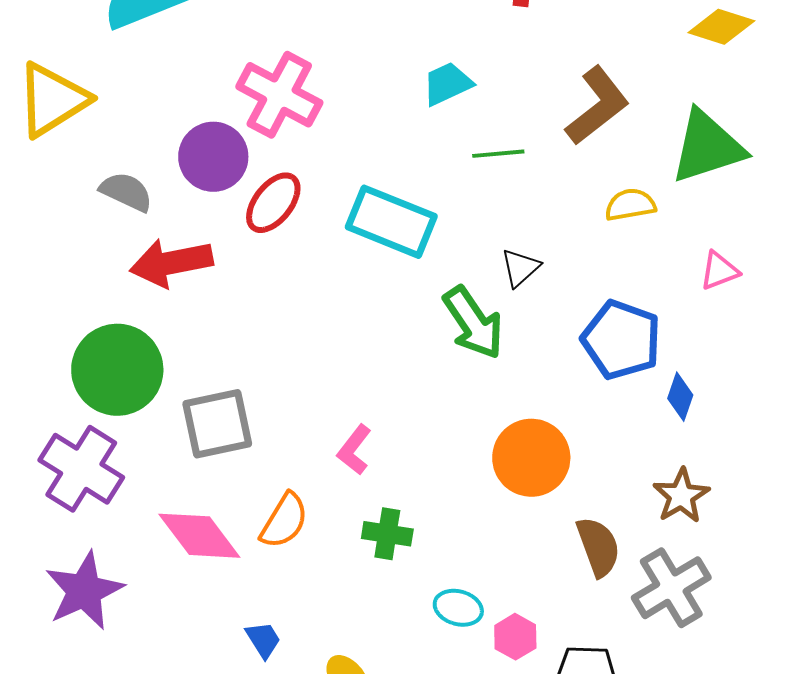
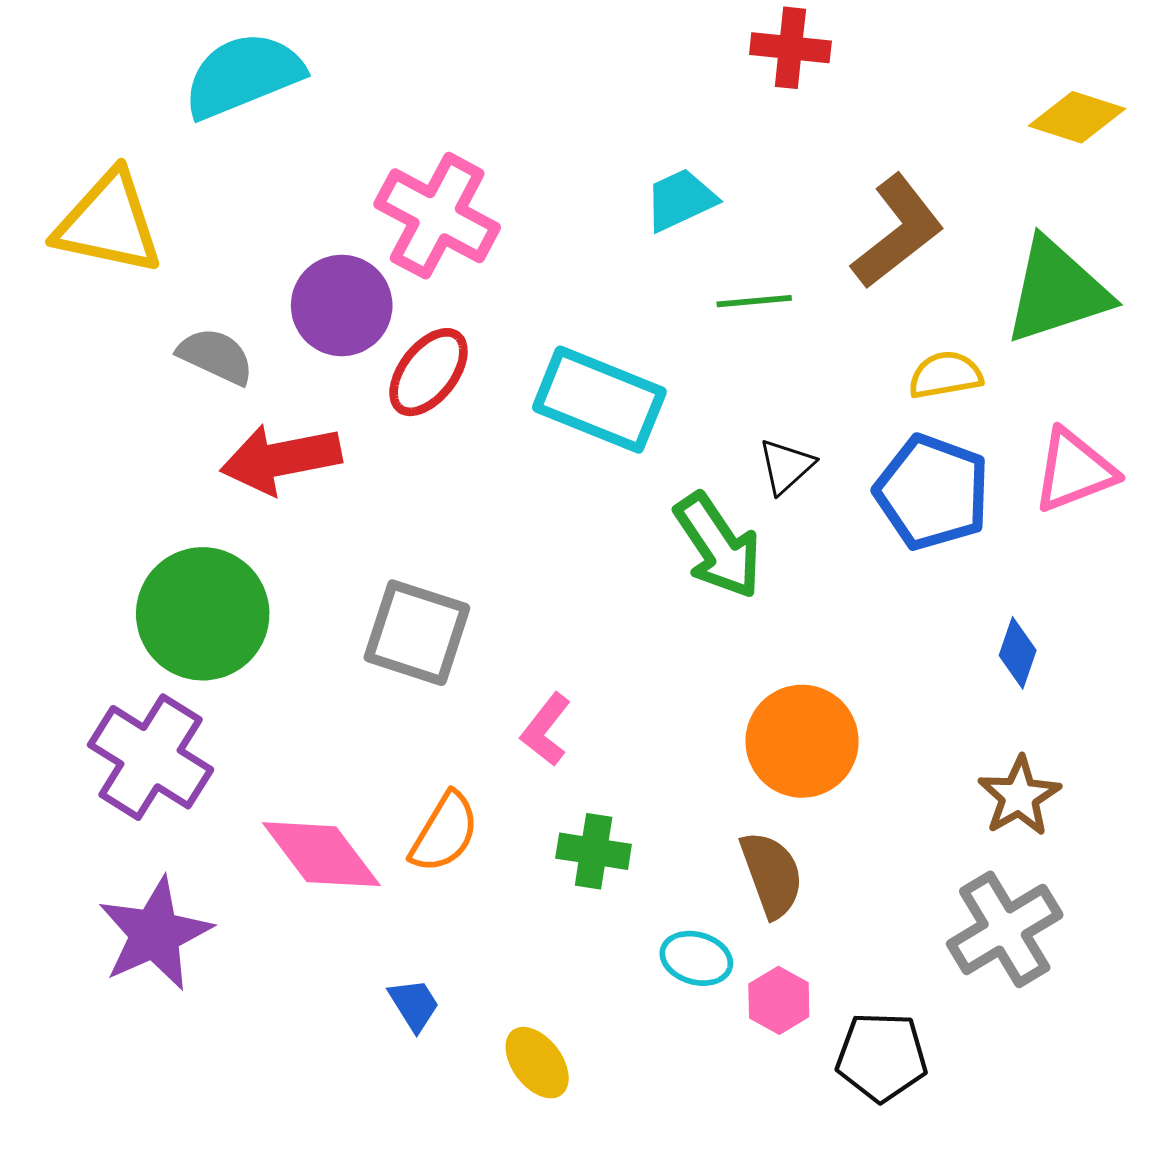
yellow triangle: (52, 100) -> (109, 223), turned 44
pink triangle: (719, 271) -> (1074, 471), size x1.5
blue pentagon: (621, 340) -> (932, 492), moved
gray square: (217, 424) -> (417, 633), moved, turned 30
brown semicircle: (598, 547) -> (772, 874), moved

